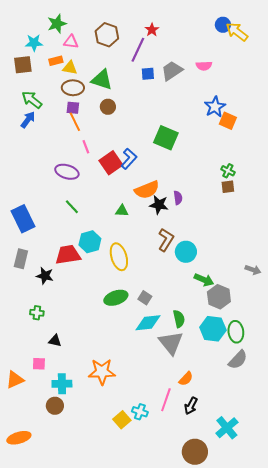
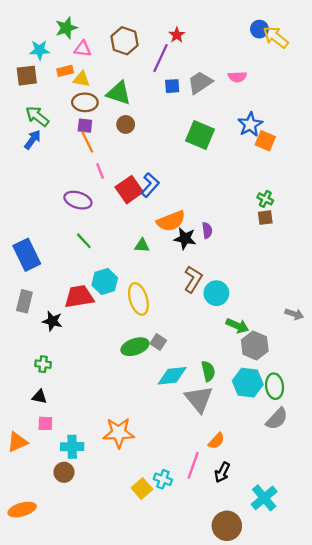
green square: (166, 138) -> (200, 135), moved
gray square: (145, 298) -> (158, 342), moved
black triangle: (55, 341) -> (40, 397), moved

